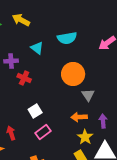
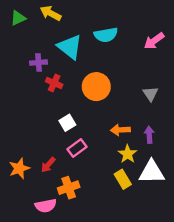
cyan triangle: (37, 48) -> (70, 47), size x1.6
orange circle: (73, 74) -> (96, 87), moved
gray triangle: (88, 95) -> (150, 94), moved
red arrow: (11, 133) -> (48, 165), moved, turned -120

